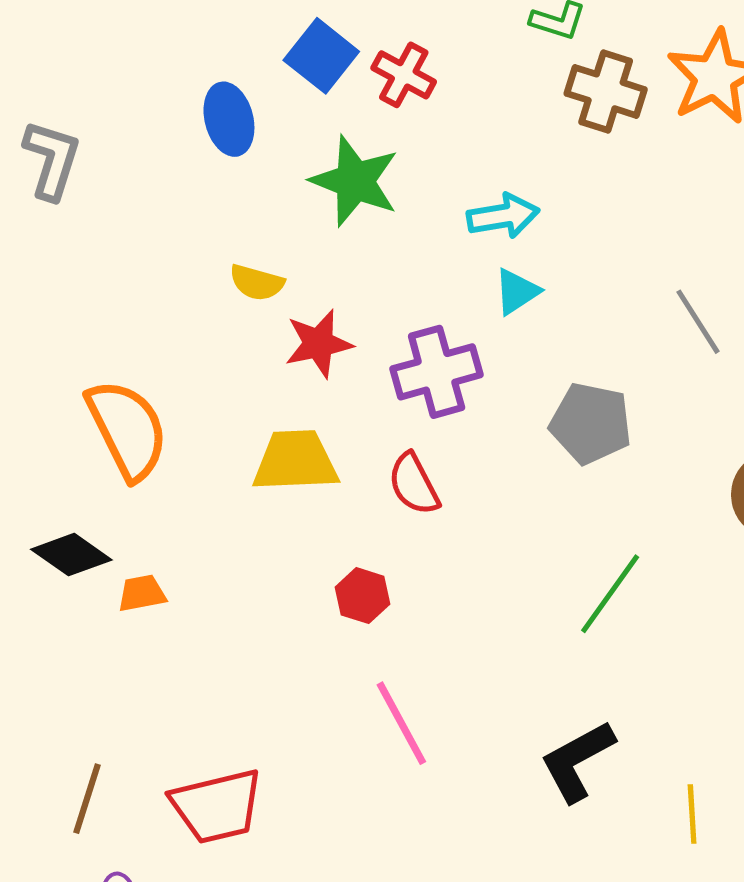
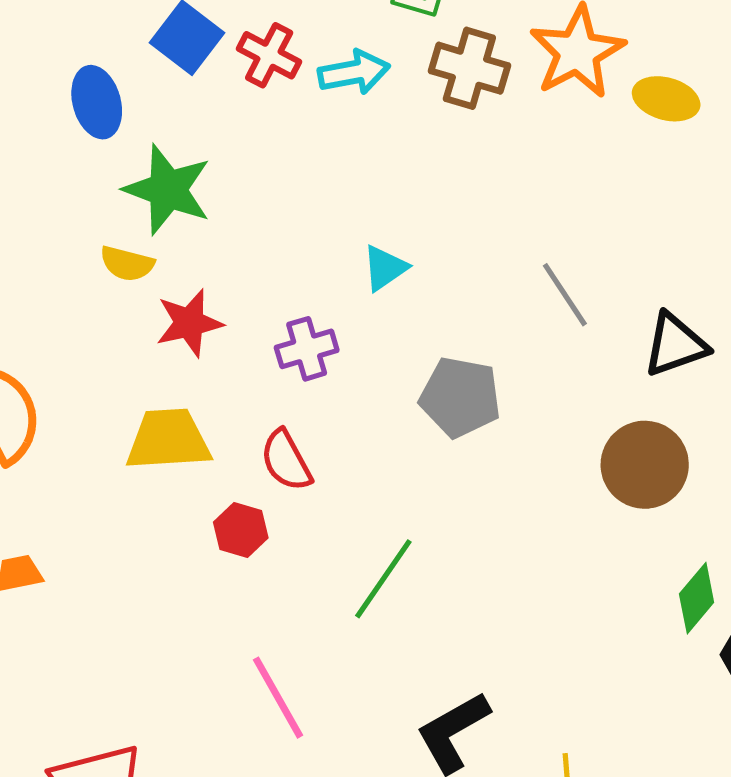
green star: (355, 181) -> (168, 190), moved
cyan arrow: (503, 216) -> (354, 72), moved
purple cross: (437, 372) -> (307, 349), size x0.7
green line: (610, 594) -> (383, 579), moved
red hexagon: (362, 596) -> (241, 530), moved

